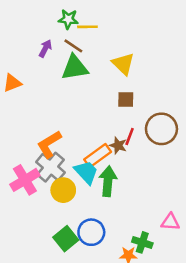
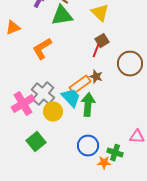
brown square: (126, 100) -> (102, 41), turned -32
red line: (130, 137) -> (96, 51), moved
orange L-shape: (49, 144) -> (42, 49), moved
blue circle: (91, 232) -> (88, 146), moved
green square: (66, 239) -> (36, 142), moved

